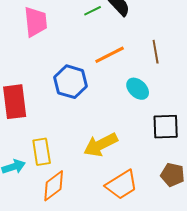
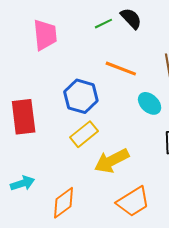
orange line: (110, 55) -> (121, 69), turned 48
yellow rectangle: (42, 152) -> (84, 134), moved, turned 60

